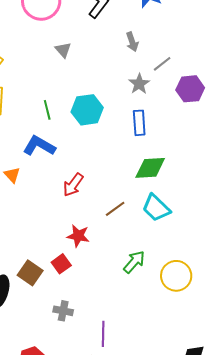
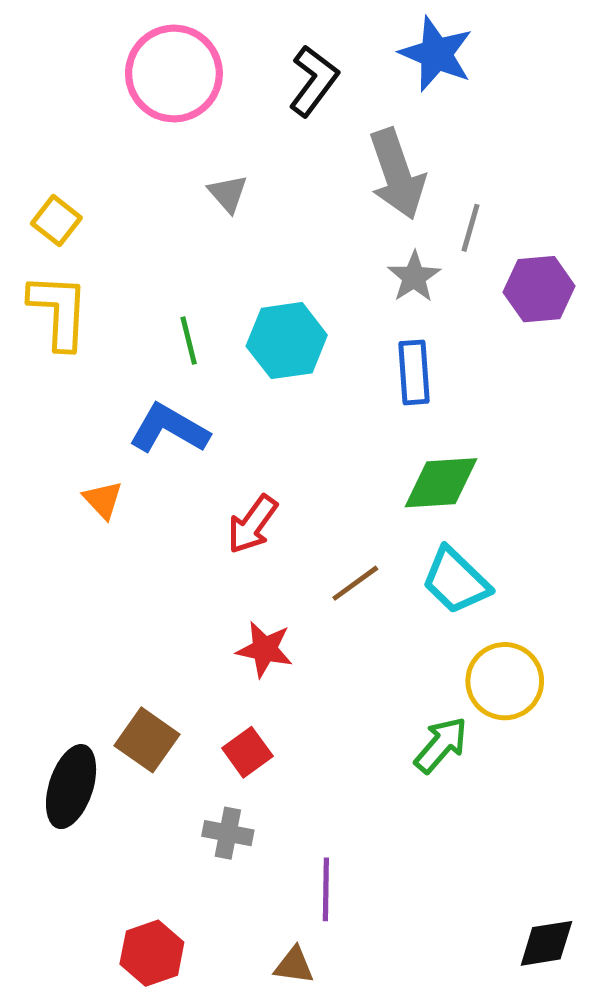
gray arrow: (132, 42) -> (397, 174), size x1.8
gray line: (162, 64) -> (470, 228), turned -36
green arrow: (134, 262) -> (441, 745), moved
red square: (61, 264) -> (247, 752), moved
yellow circle: (176, 276) -> (505, 681), moved

